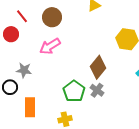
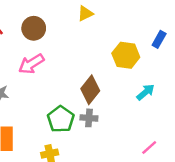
gray cross: (97, 90) -> (89, 118), turned -32

